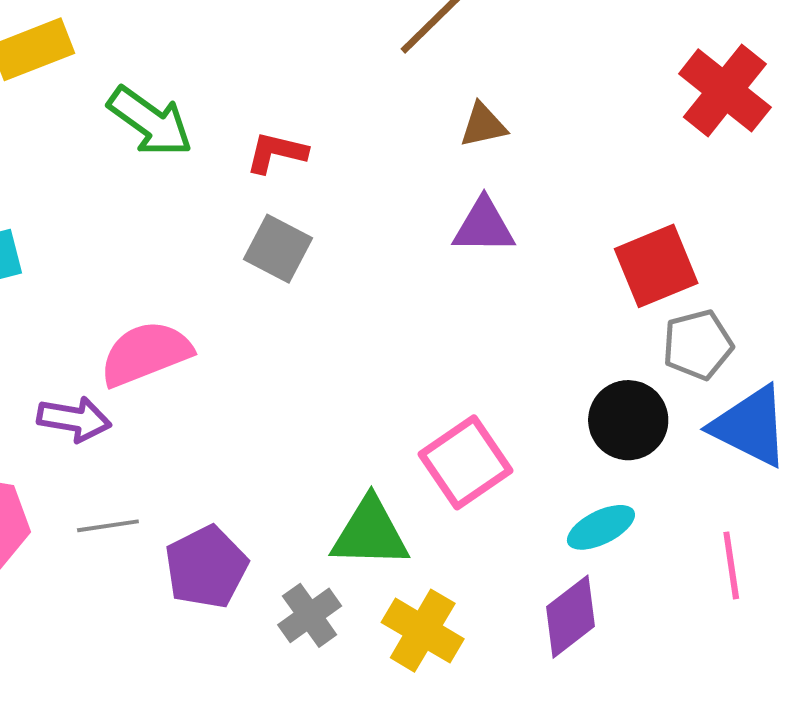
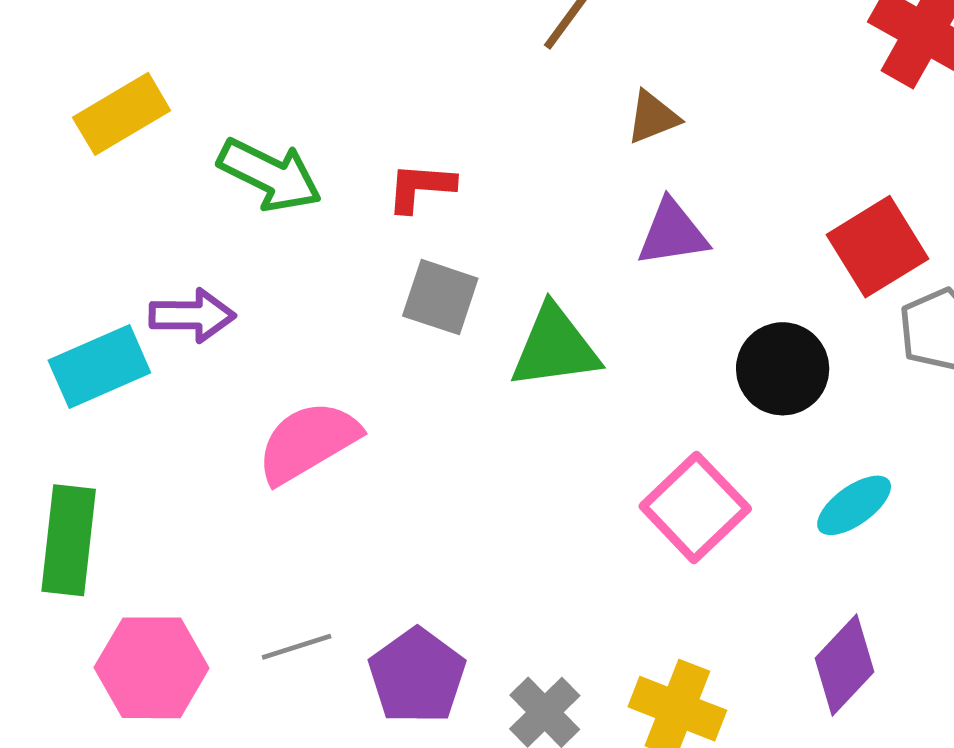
purple arrow: (74, 419) -> (192, 315), moved
black circle: (628, 420) -> (783, 369), moved
cyan ellipse: (601, 527) -> (854, 505), moved
green triangle: (370, 533) -> (555, 347), moved

